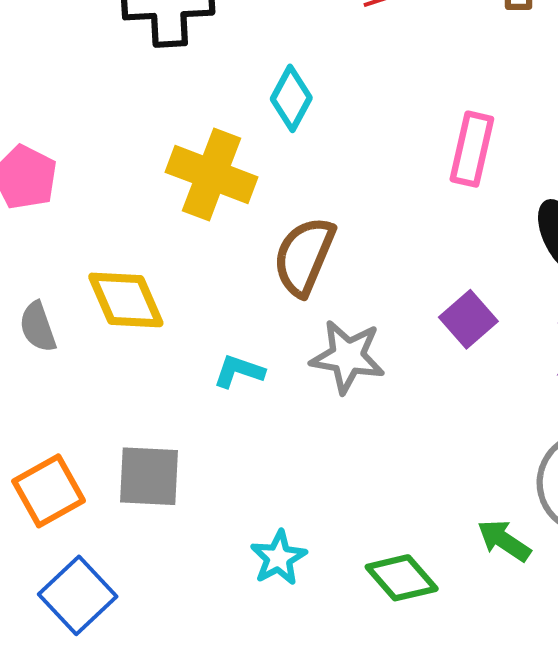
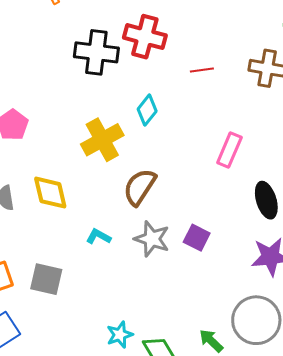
yellow cross: (212, 175) -> (102, 140), turned 30
purple square: (468, 319) -> (197, 238), moved, turned -32
cyan star: (278, 558) -> (120, 335), moved

